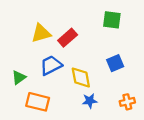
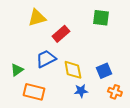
yellow triangle: (41, 33) -> (37, 18), moved
blue square: (115, 63) -> (104, 71), moved
orange cross: (127, 102) -> (115, 92), turned 32

